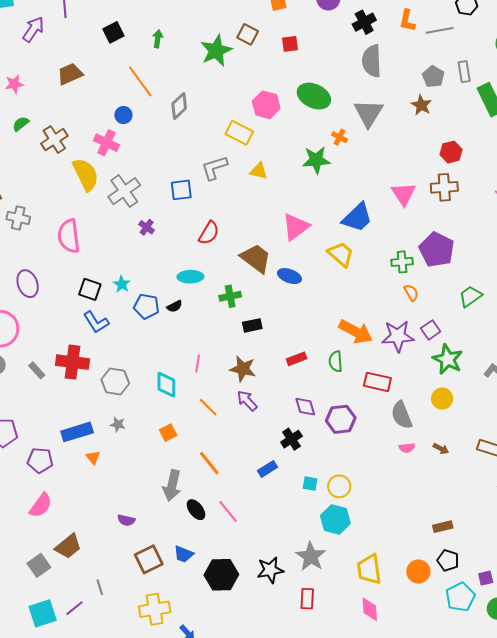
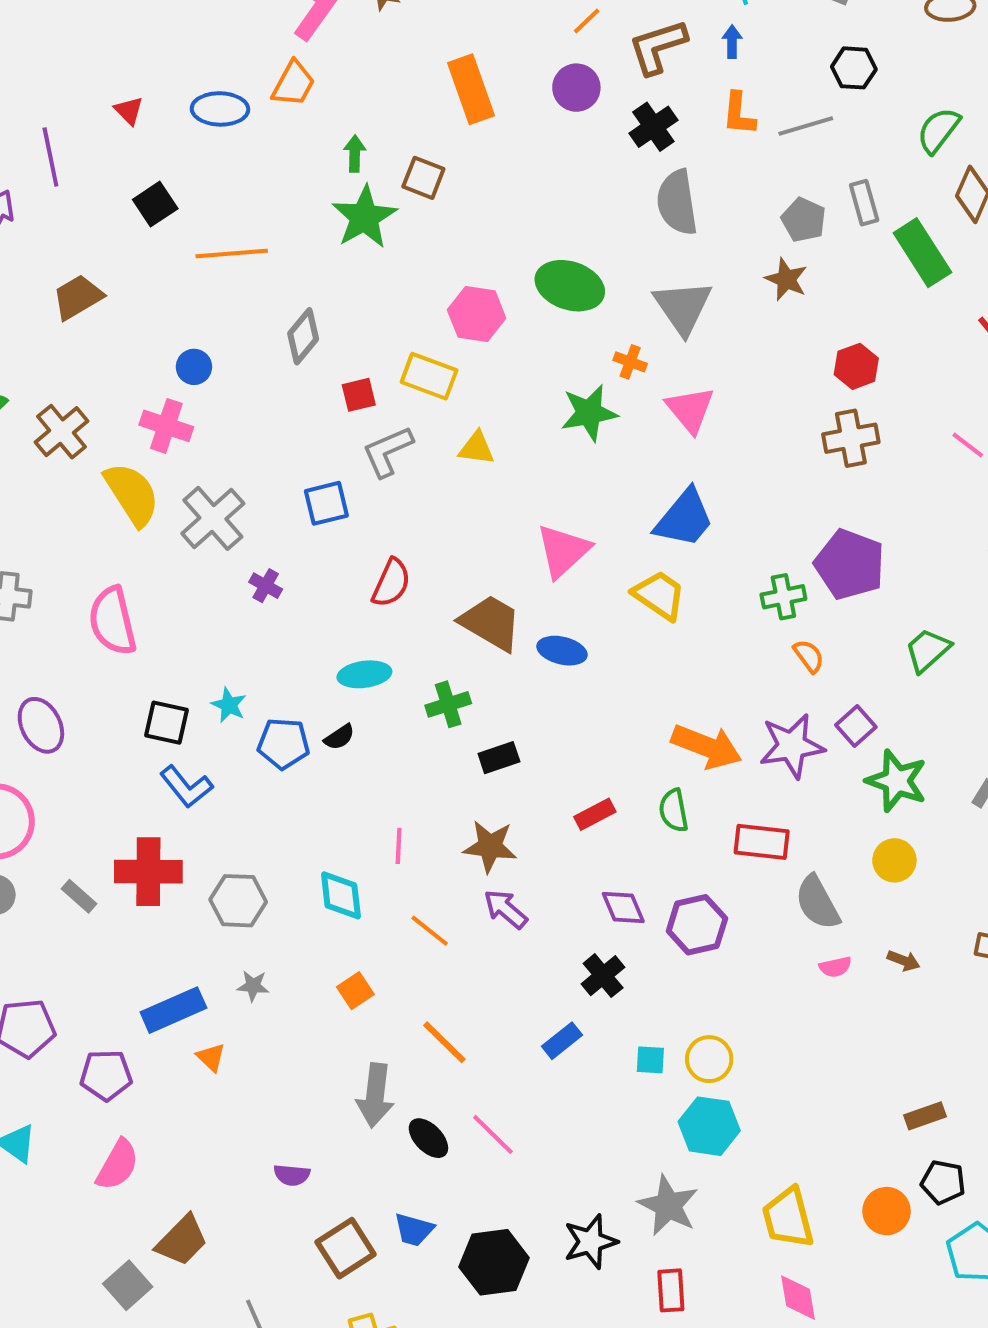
green arrow: (158, 39) -> (355, 154), moved
red square: (290, 44) -> (359, 395), moved
orange line: (140, 81) -> (232, 253), moved, turned -52
pink triangle: (404, 194) -> (690, 410), moved

